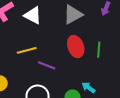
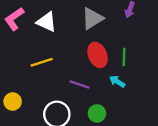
purple line: (47, 65) -> (79, 84), moved
cyan arrow: (89, 88) -> (117, 81), moved

